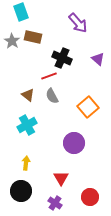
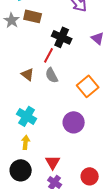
red line: (49, 76) -> (49, 55), turned -42
cyan cross: (27, 125) -> (27, 116), moved, turned -30
red triangle: (61, 178) -> (53, 162), moved

